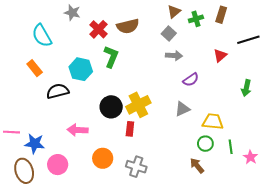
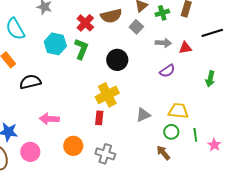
brown semicircle: (128, 26) -> (111, 16), moved
red cross: (99, 29) -> (85, 23), moved
gray arrow: (174, 56) -> (163, 43), moved
red triangle: (220, 56) -> (185, 48), turned 32
cyan hexagon: (81, 69) -> (55, 44), moved
purple semicircle: (191, 80) -> (167, 71), moved
black circle: (111, 107) -> (117, 60), moved
gray triangle: (182, 109) -> (143, 115), moved

